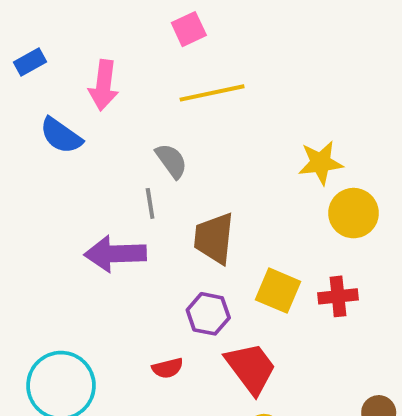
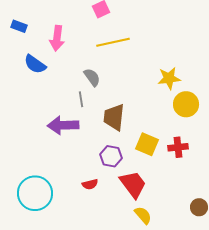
blue rectangle: (30, 62) -> (19, 26), turned 49

